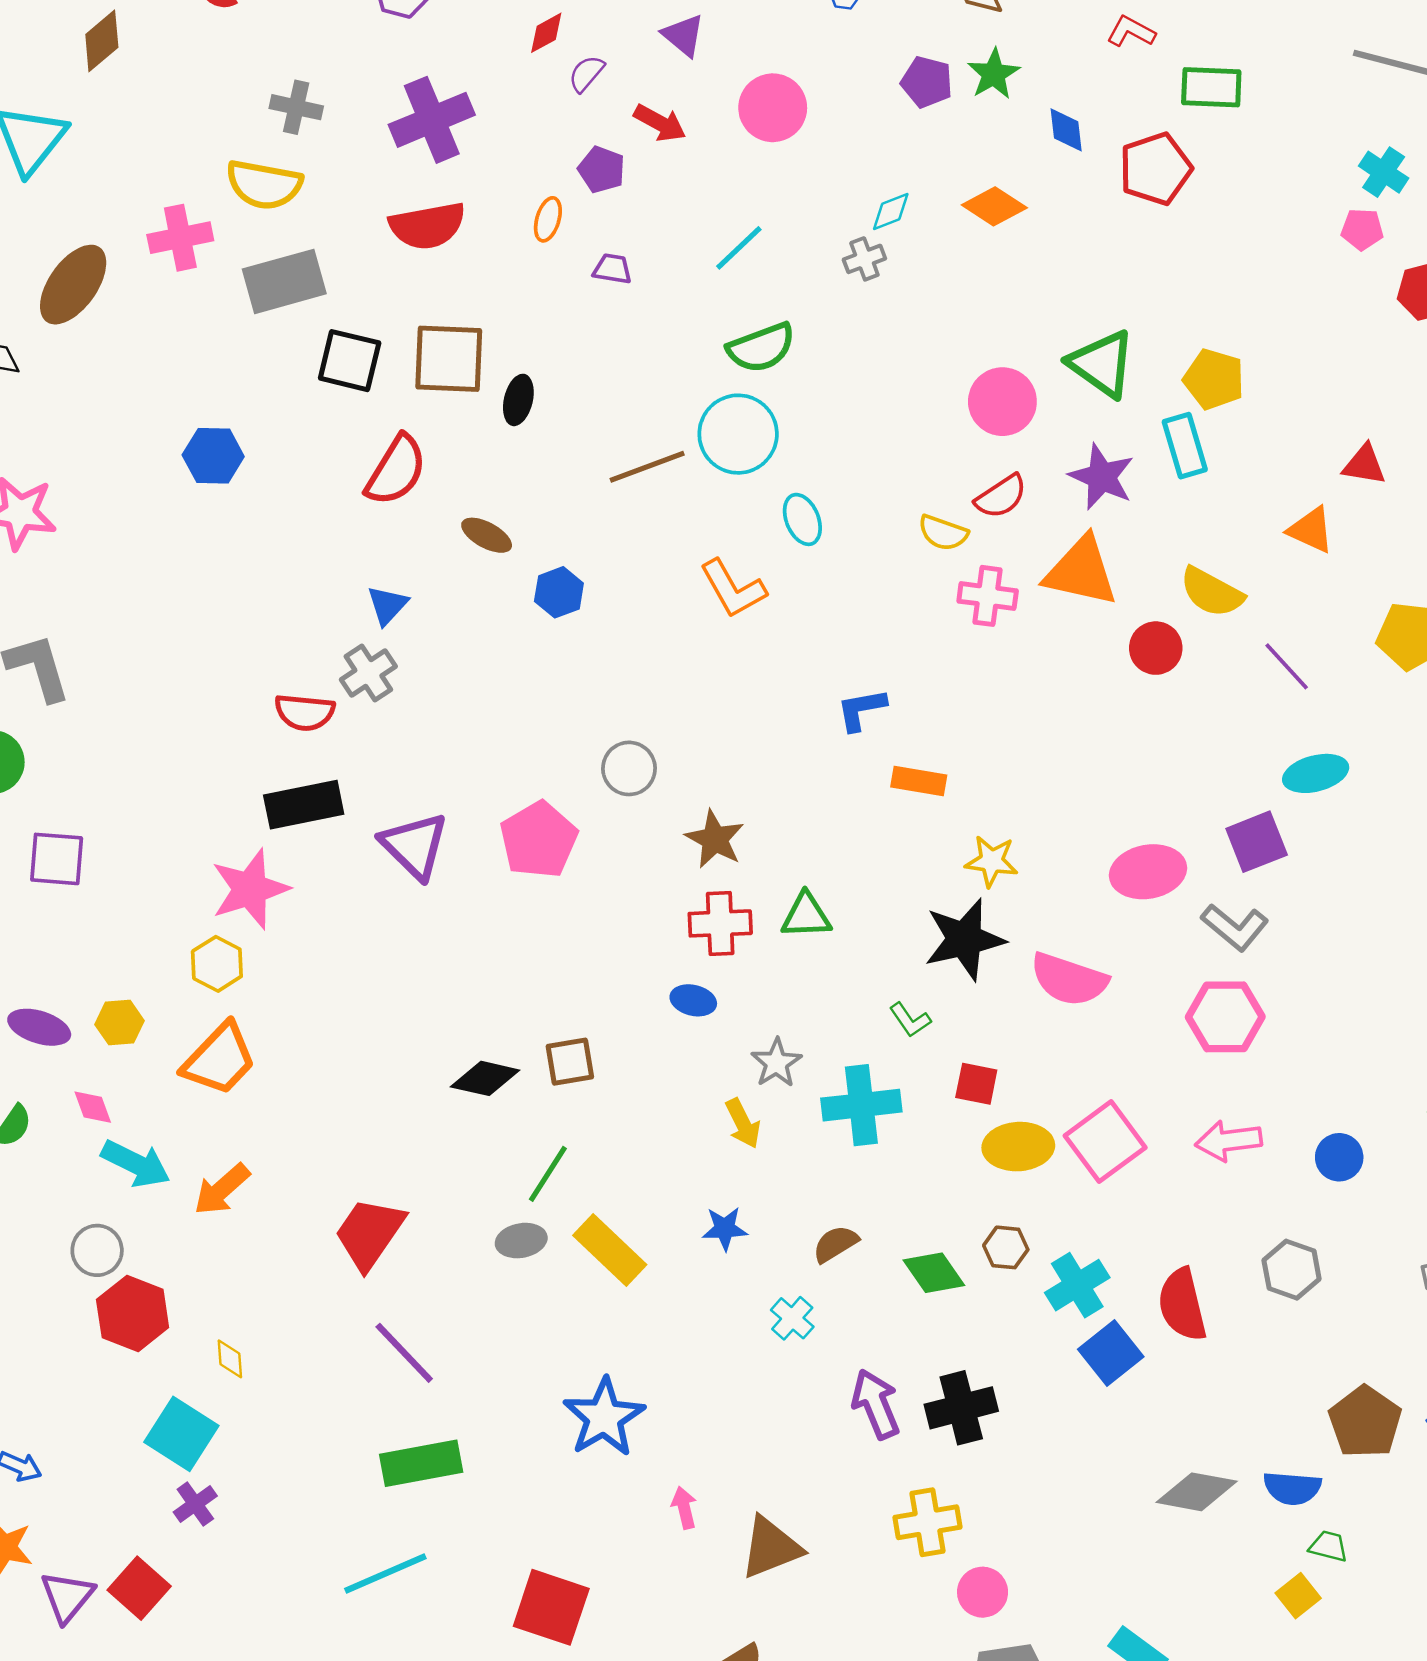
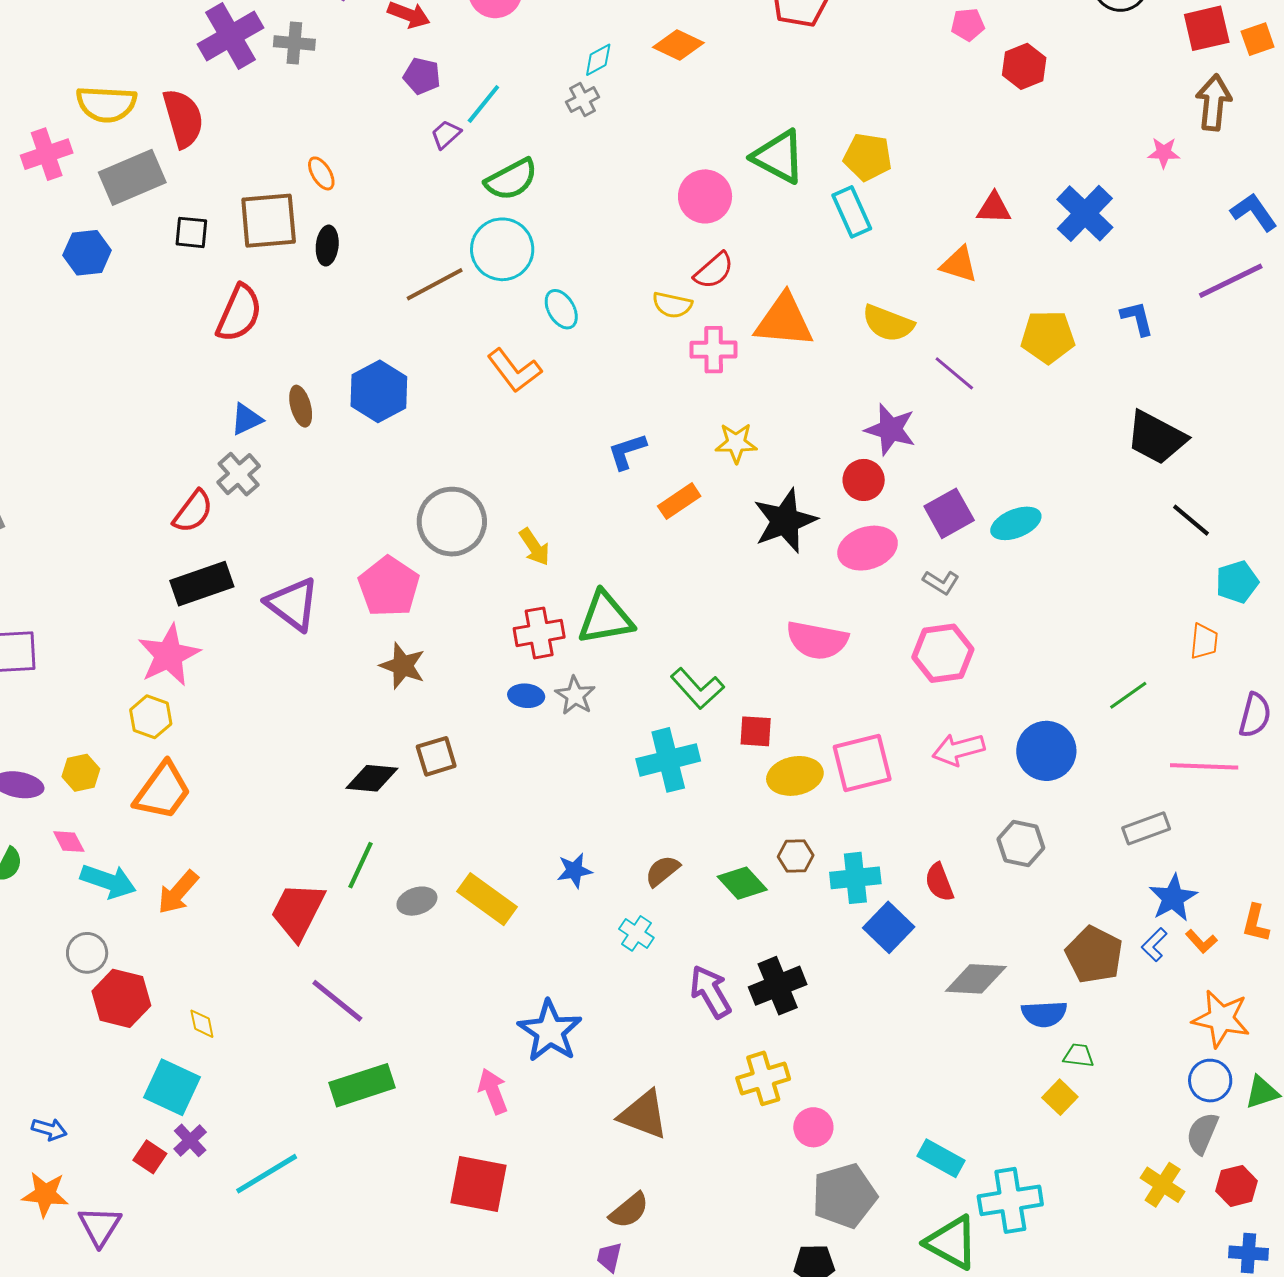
gray cross: (296, 107) -> (294, 43), moved
purple pentagon: (602, 170) -> (422, 76), moved
orange ellipse: (548, 219) -> (321, 173), moved, turned -40
red semicircle: (427, 226) -> (183, 118), moved, turned -88
purple trapezoid: (612, 269) -> (446, 134), moved, turned -44
black square: (350, 361) -> (191, 232), size x0.7
blue hexagon: (213, 456) -> (87, 253), moved
purple star: (1102, 477) -> (890, 429), moved
brown ellipse: (487, 535) -> (301, 406), moved, turned 54
blue hexagon: (559, 592) -> (379, 391), size x1.5
blue triangle: (387, 605) -> (246, 419), turned 30
red circle: (1156, 648) -> (864, 480), moved
red semicircle: (305, 712) -> (193, 511), turned -51
gray circle: (629, 768) -> (452, 522), size x1.6
cyan ellipse: (1316, 773) -> (1016, 523), moved
orange rectangle: (919, 781) -> (679, 501), turned -36
brown star: (715, 839) -> (403, 666), moved
yellow star: (992, 861) -> (736, 443), moved
green triangle: (806, 916) -> (605, 618), size x1.4
gray L-shape: (1235, 927) -> (941, 582), size x0.7
black star: (964, 939) -> (785, 521), moved
green L-shape: (910, 1020) -> (697, 688), size x1.6
gray star: (776, 1063) -> (575, 695), moved
yellow arrow: (743, 1123) -> (534, 547), moved
pink square: (1105, 1142) -> (862, 763), turned 30
blue circle: (1339, 1157) -> (1046, 751), size x1.6
green line: (548, 1174) -> (360, 865), moved
cyan cross: (1077, 1285) -> (855, 878), turned 33
red semicircle: (1182, 1305) -> (939, 882), size x0.7
blue star: (604, 1417) -> (550, 1031), moved
gray diamond: (1197, 1492) -> (976, 979), moved
pink arrow: (684, 1508) -> (493, 1091), moved, size x1.4
brown triangle: (771, 1548) -> (644, 1115), turned 50
cyan line: (385, 1574) -> (267, 1174), moved
red square: (139, 1588) -> (150, 1157), moved, size x0.7

